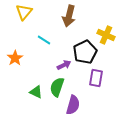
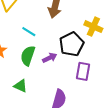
green semicircle: (57, 87) -> (28, 56), moved

